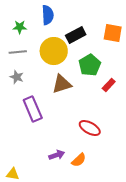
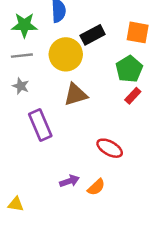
green star: (20, 27) -> (24, 25), size x1.5
green pentagon: (90, 65) -> (129, 69), moved

